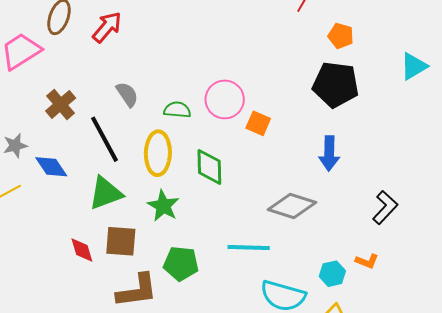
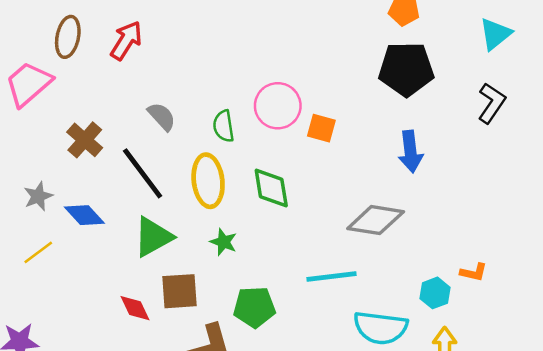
green semicircle: (177, 110) -> (224, 126), turned -96
green star: (163, 206) -> (223, 242), size x0.7
black L-shape: (385, 207) -> (492, 103), moved

